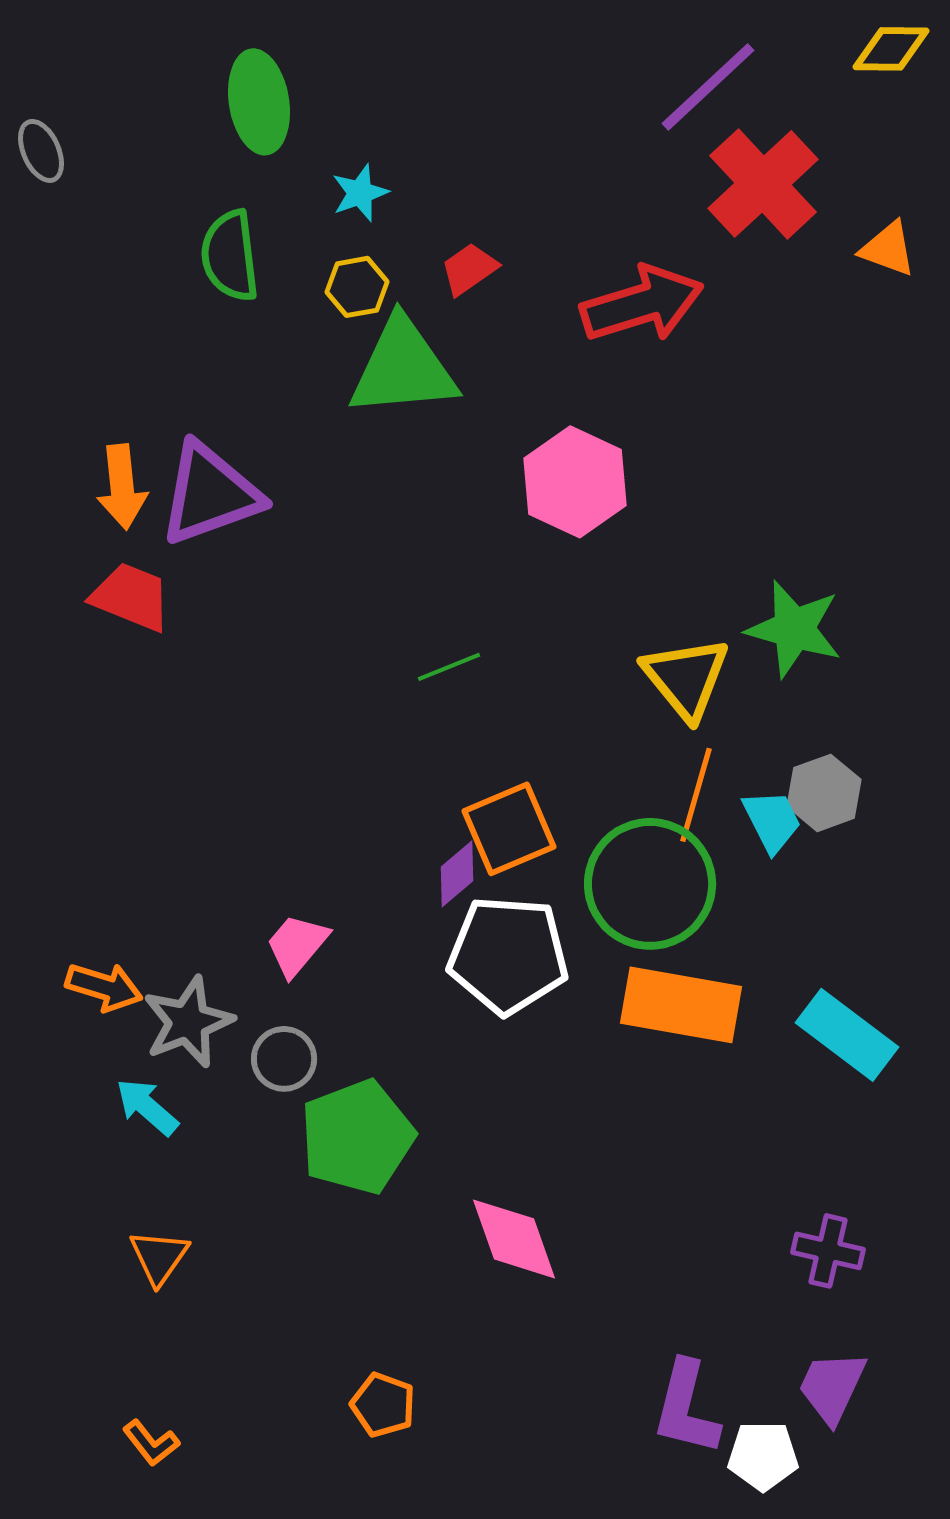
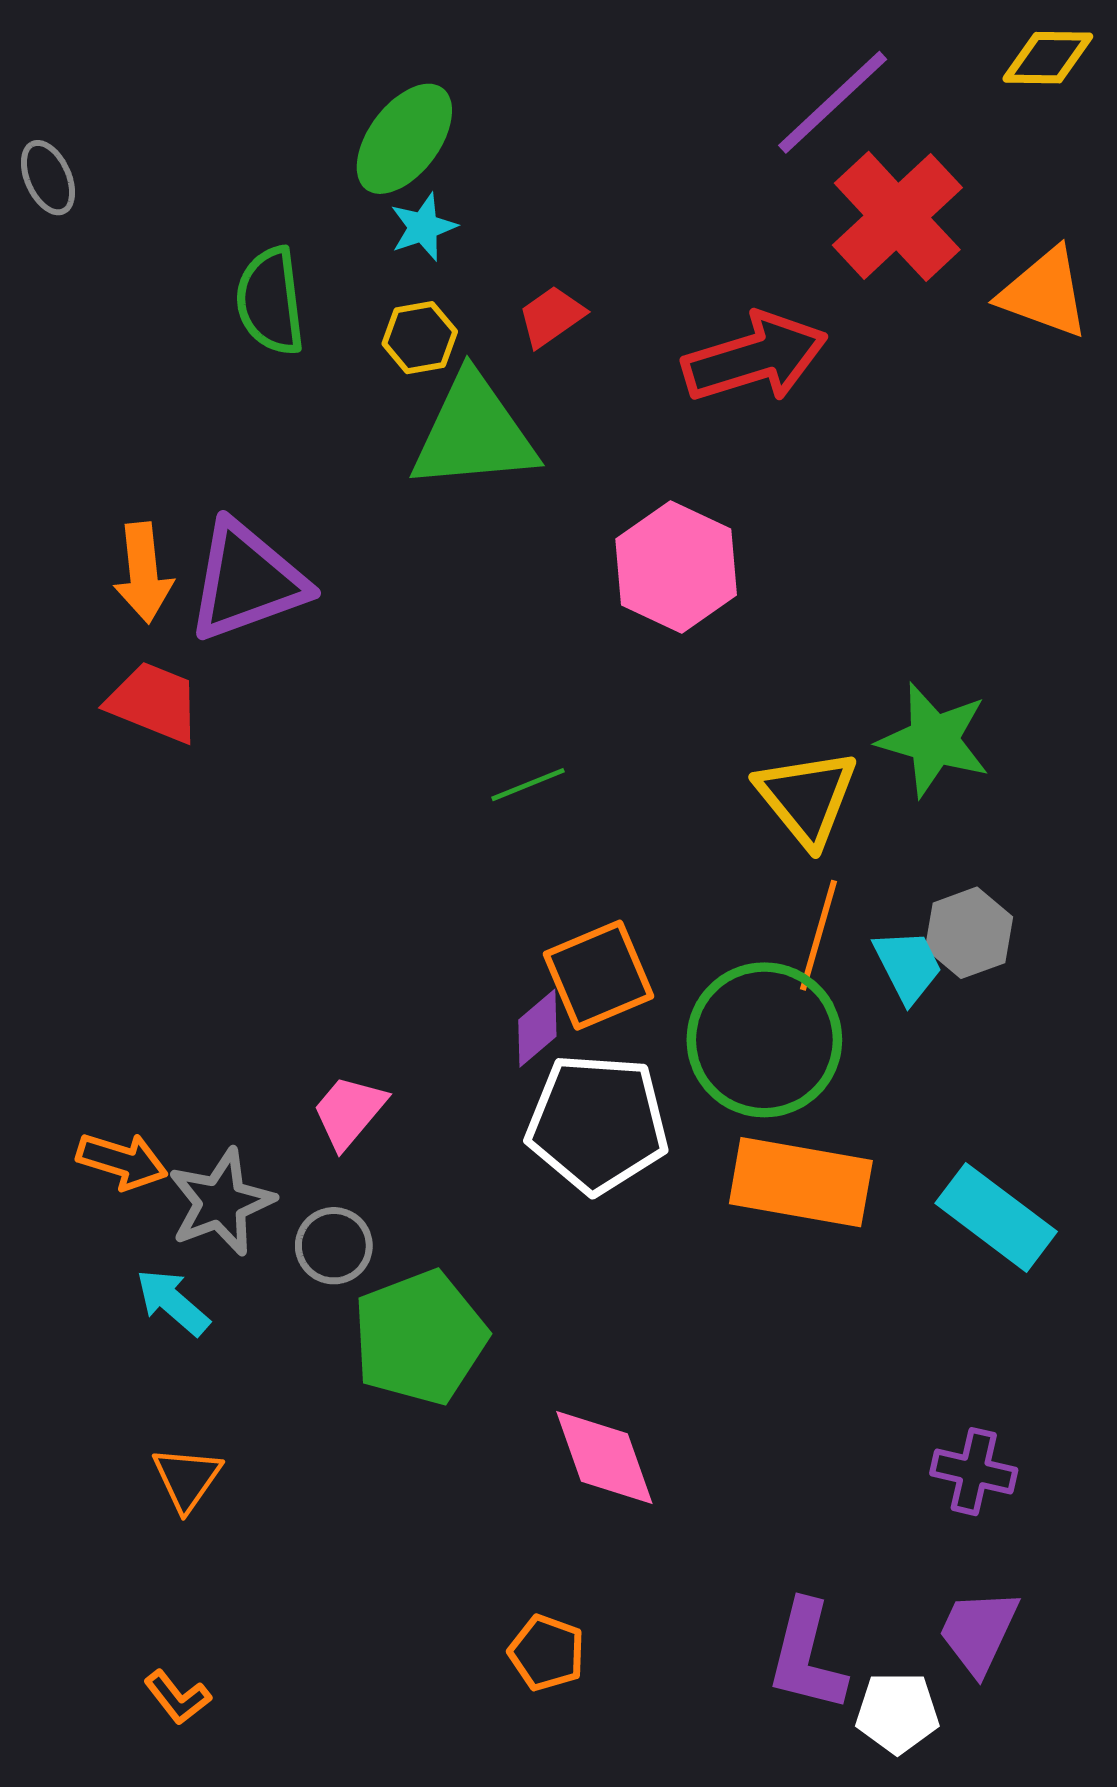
green ellipse: (259, 102) -> (404, 139), moved, turned 46
orange triangle: (888, 249) -> (1044, 293), size x1.4
orange pentagon: (383, 1405) -> (547, 1653), moved

